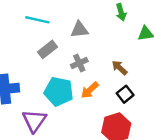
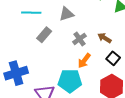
gray cross: (79, 63) -> (80, 39), moved
cyan pentagon: (59, 91) -> (70, 81), moved

